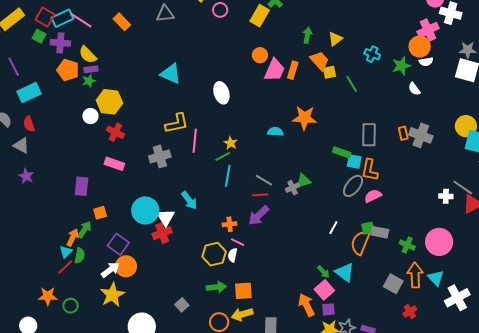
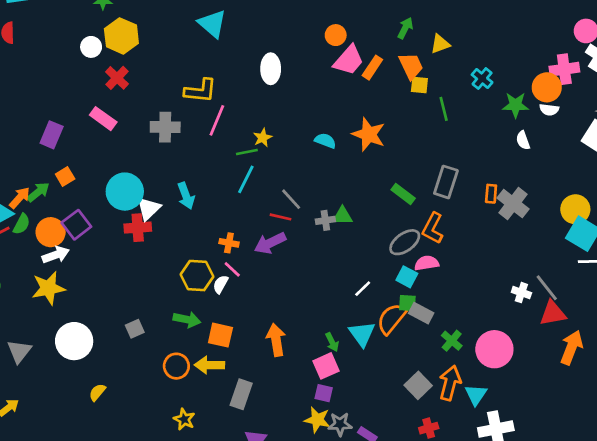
cyan square: (354, 161) -> (407, 277), moved
orange square: (100, 213) -> (65, 176), turned -32
orange circle: (126, 266) -> (51, 232), moved
cyan triangle: (345, 272) -> (362, 334), moved
orange arrow: (306, 305) -> (276, 340), moved

